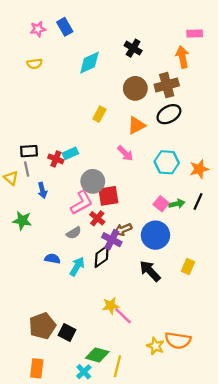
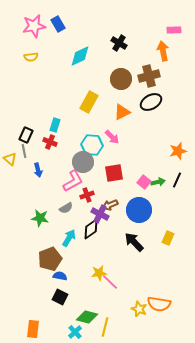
pink star: (38, 29) -> (34, 26), size x1.6
yellow rectangle: (99, 114) -> (89, 102), size x1.5
black rectangle: (29, 151) -> (26, 135), turned -63
cyan rectangle: (70, 153) -> (55, 125), moved, turned -48
cyan hexagon: (167, 162) -> (92, 145), moved
red square: (108, 196) -> (114, 173), moved
red cross: (97, 218) -> (87, 195), turned 32
green star: (22, 221) -> (40, 218), moved
blue semicircle: (52, 259) -> (60, 276), moved
brown pentagon: (42, 326) -> (50, 259), moved

